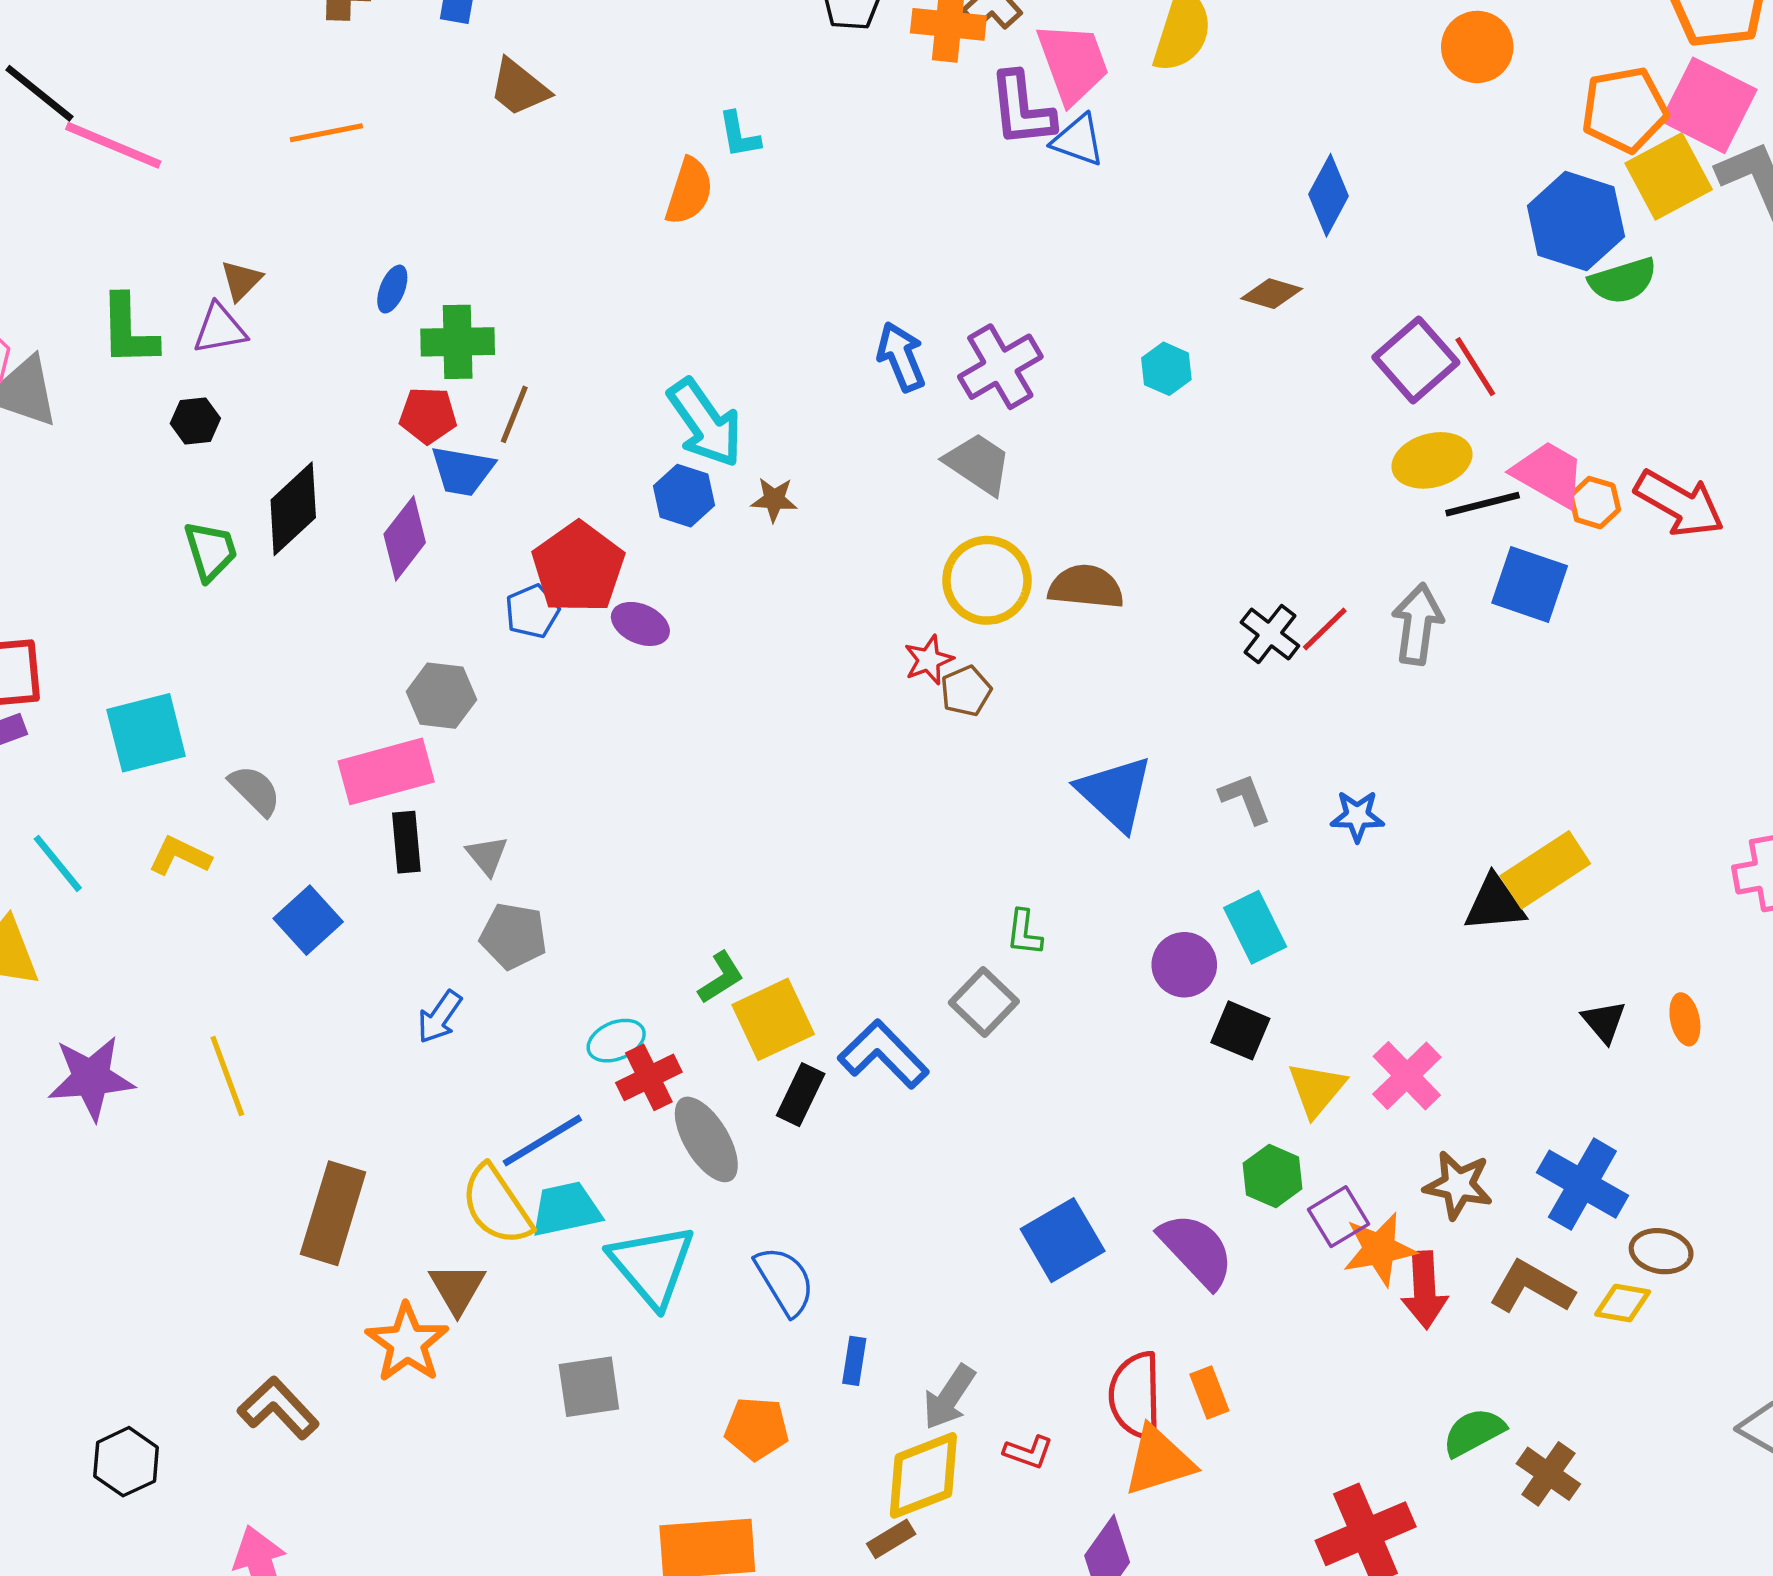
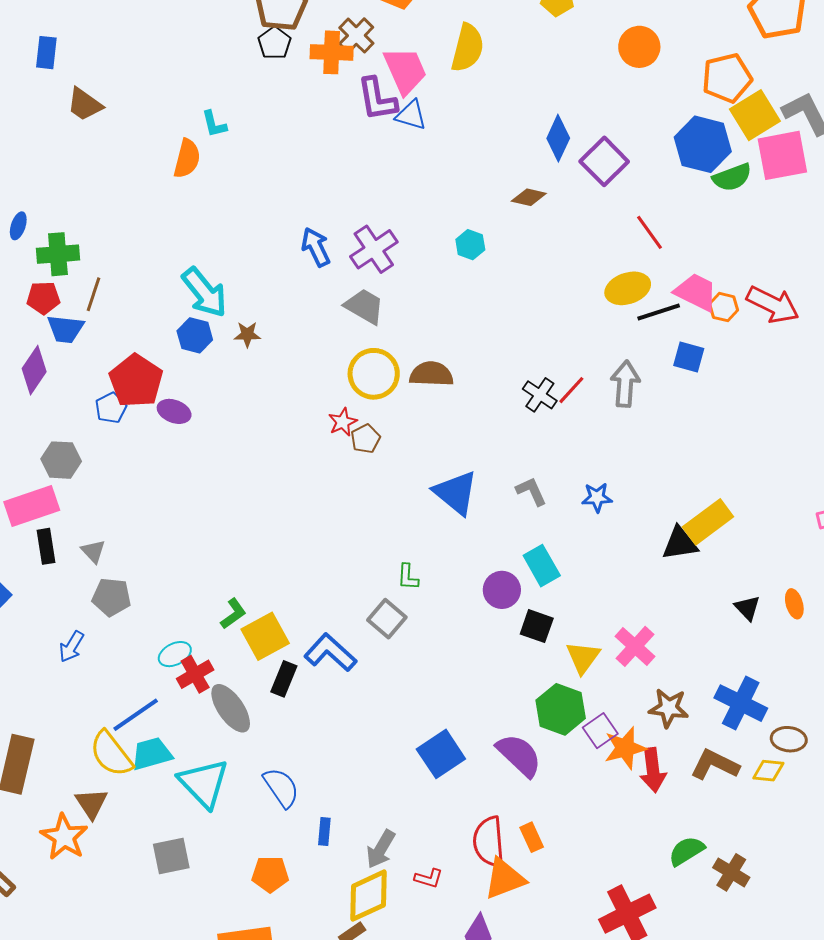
pink square: (1709, 105) -> (782, 155), moved, turned -34
purple square: (1416, 360) -> (604, 161), moved
blue square: (1530, 584) -> (689, 357), size x0.7
green hexagon: (1273, 1176) -> (561, 709), size x1.4

